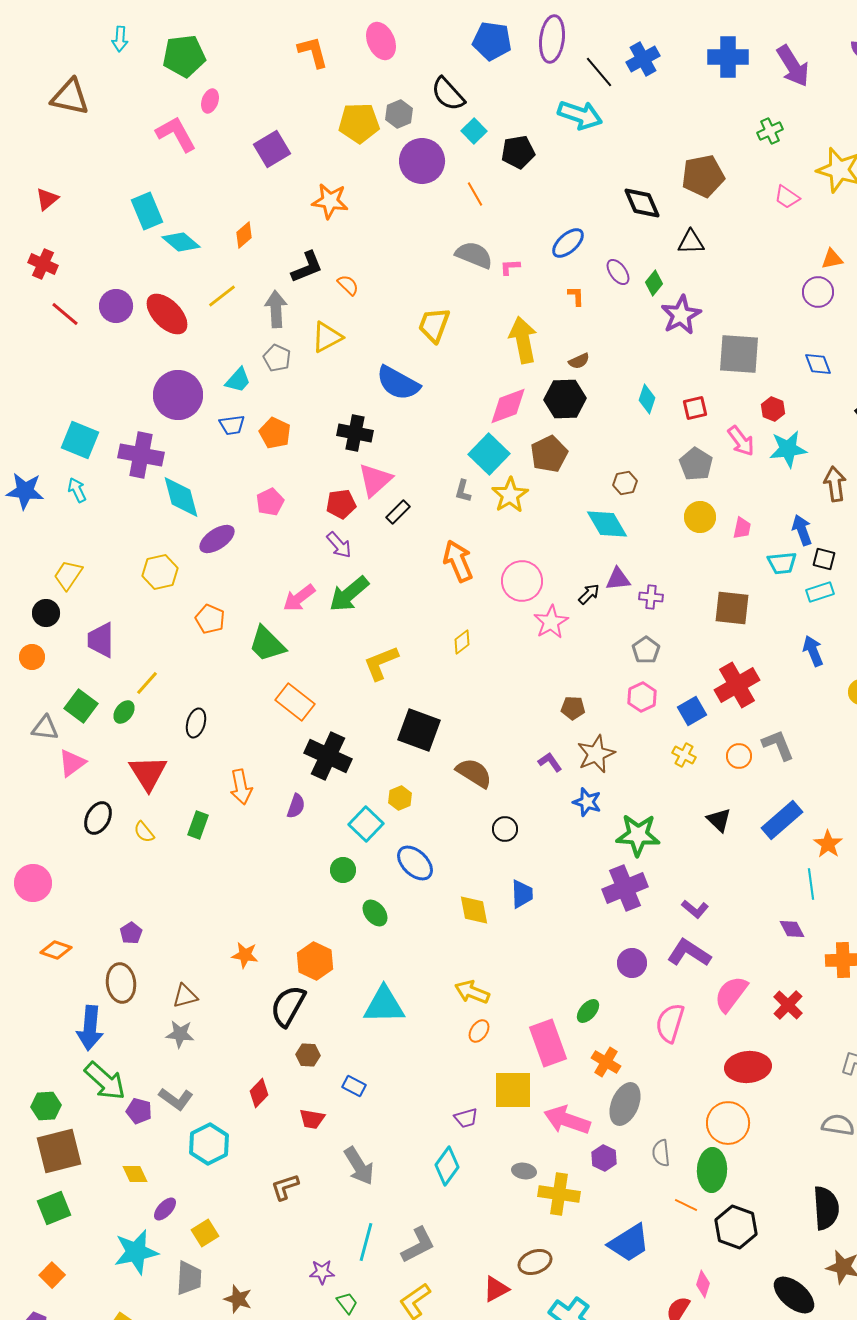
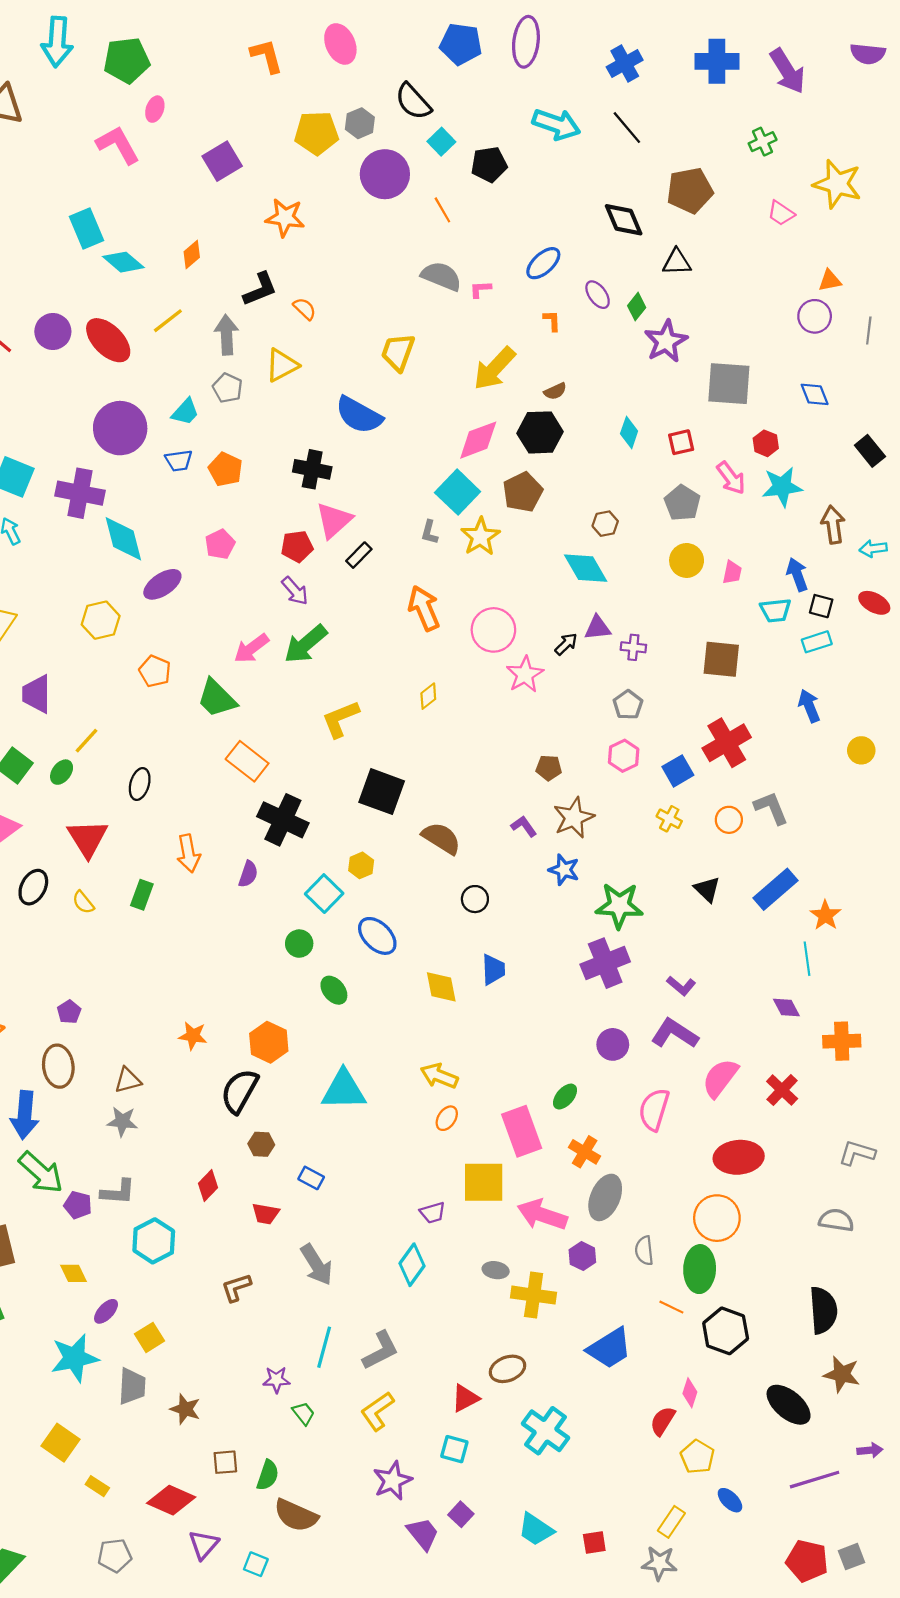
cyan arrow: (120, 39) -> (57, 42), size x1.8
black line: (599, 72) -> (627, 128), moved
yellow arrow: (523, 340) -> (494, 368), turned -126
gray L-shape: (176, 1099) -> (118, 1192), turned -32

